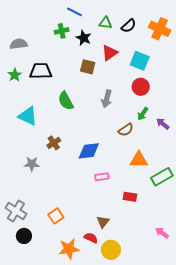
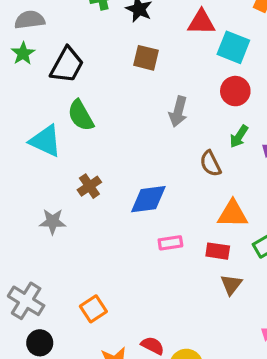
red triangle: (110, 53) -> (201, 22), moved, turned 36
black trapezoid: (41, 71) -> (67, 65), turned 120
green star: (15, 75) -> (23, 53), moved
green semicircle: (66, 101) -> (81, 115), moved
brown semicircle: (126, 130) -> (210, 164), turned 98
red rectangle: (130, 197) -> (218, 251), moved
brown triangle: (103, 222) -> (231, 285), moved

